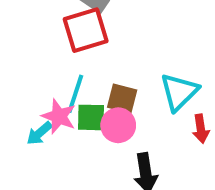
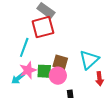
cyan line: (75, 94) -> (24, 47), moved
pink star: (59, 116) -> (28, 70), turned 30

